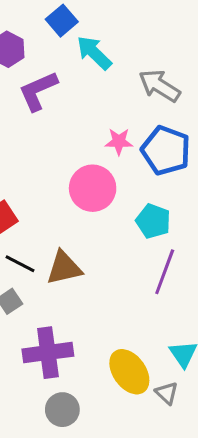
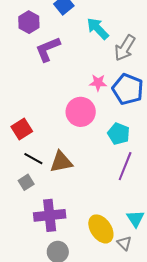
cyan arrow: (94, 53) -> (98, 29), moved
gray arrow: (159, 86) -> (125, 48), turned -92

